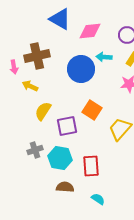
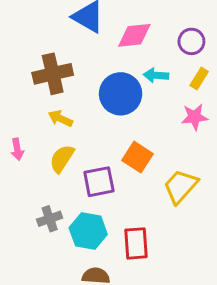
pink arrow: (14, 67) -> (17, 149), moved
yellow arrow: (30, 86) -> (60, 119), moved

